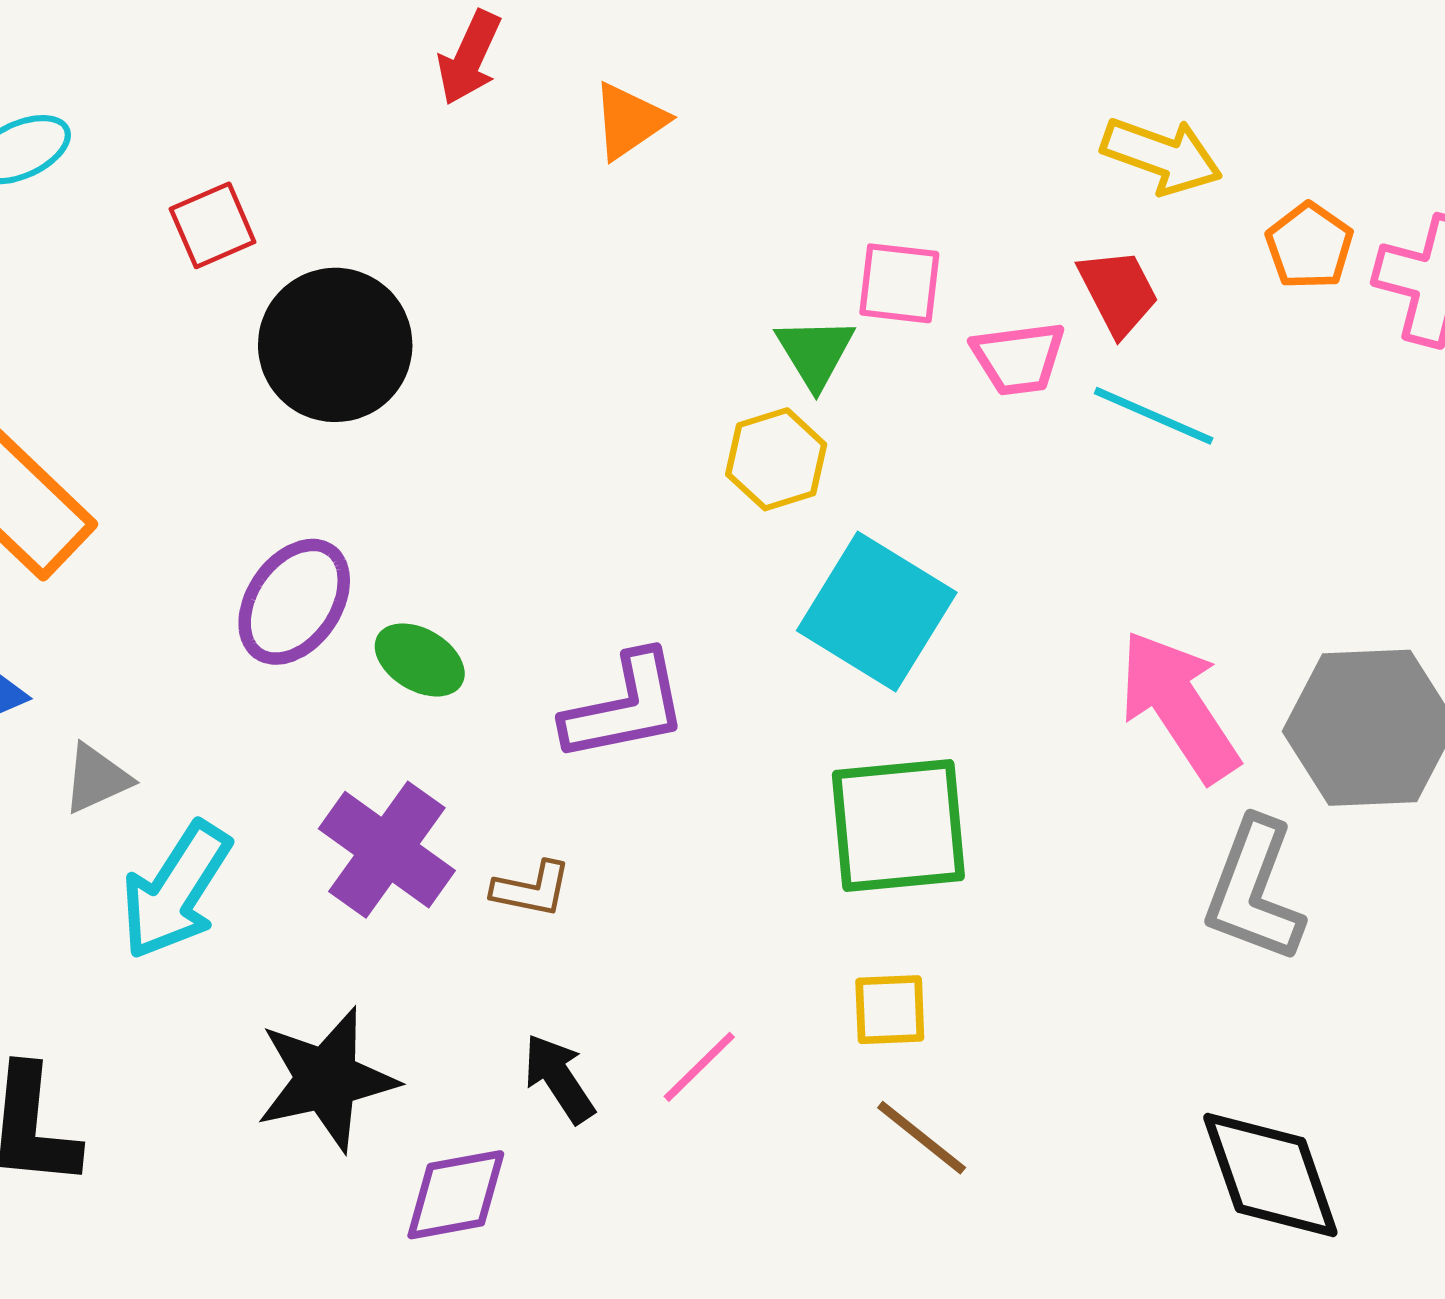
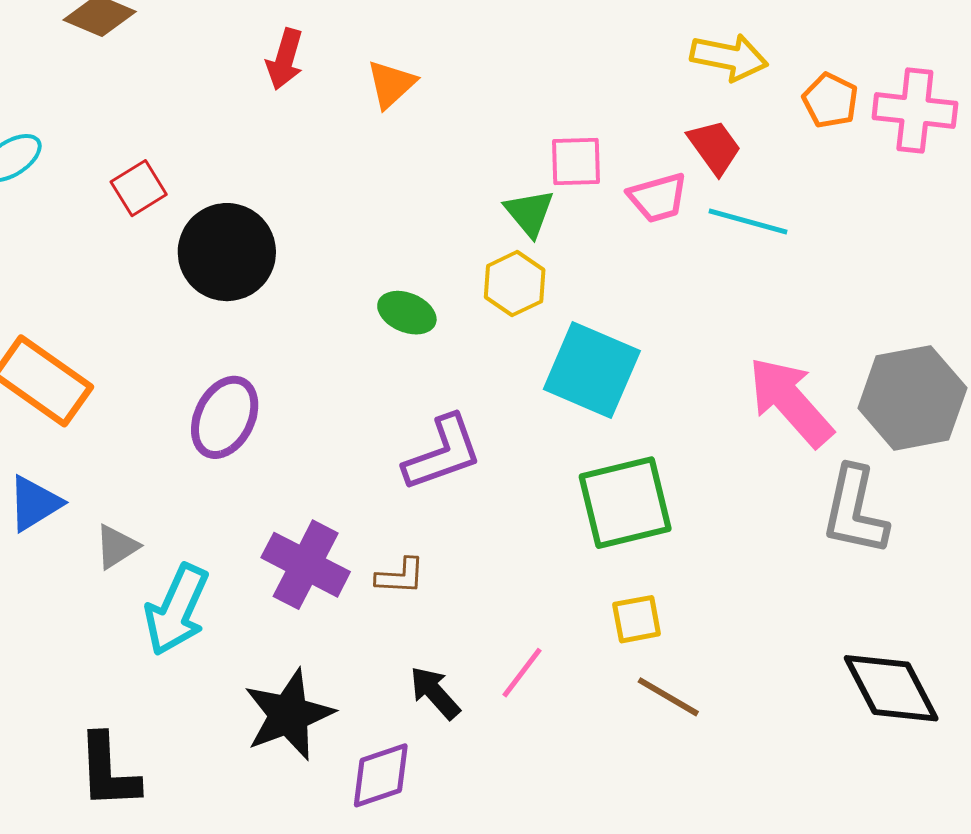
green ellipse: (420, 660) -> (407, 313), moved

